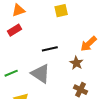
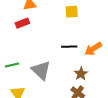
black line: (50, 49) -> (69, 47), moved
brown star: (76, 63) -> (81, 74), moved

